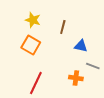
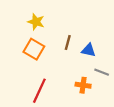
brown line: (63, 27) -> (68, 43), moved

